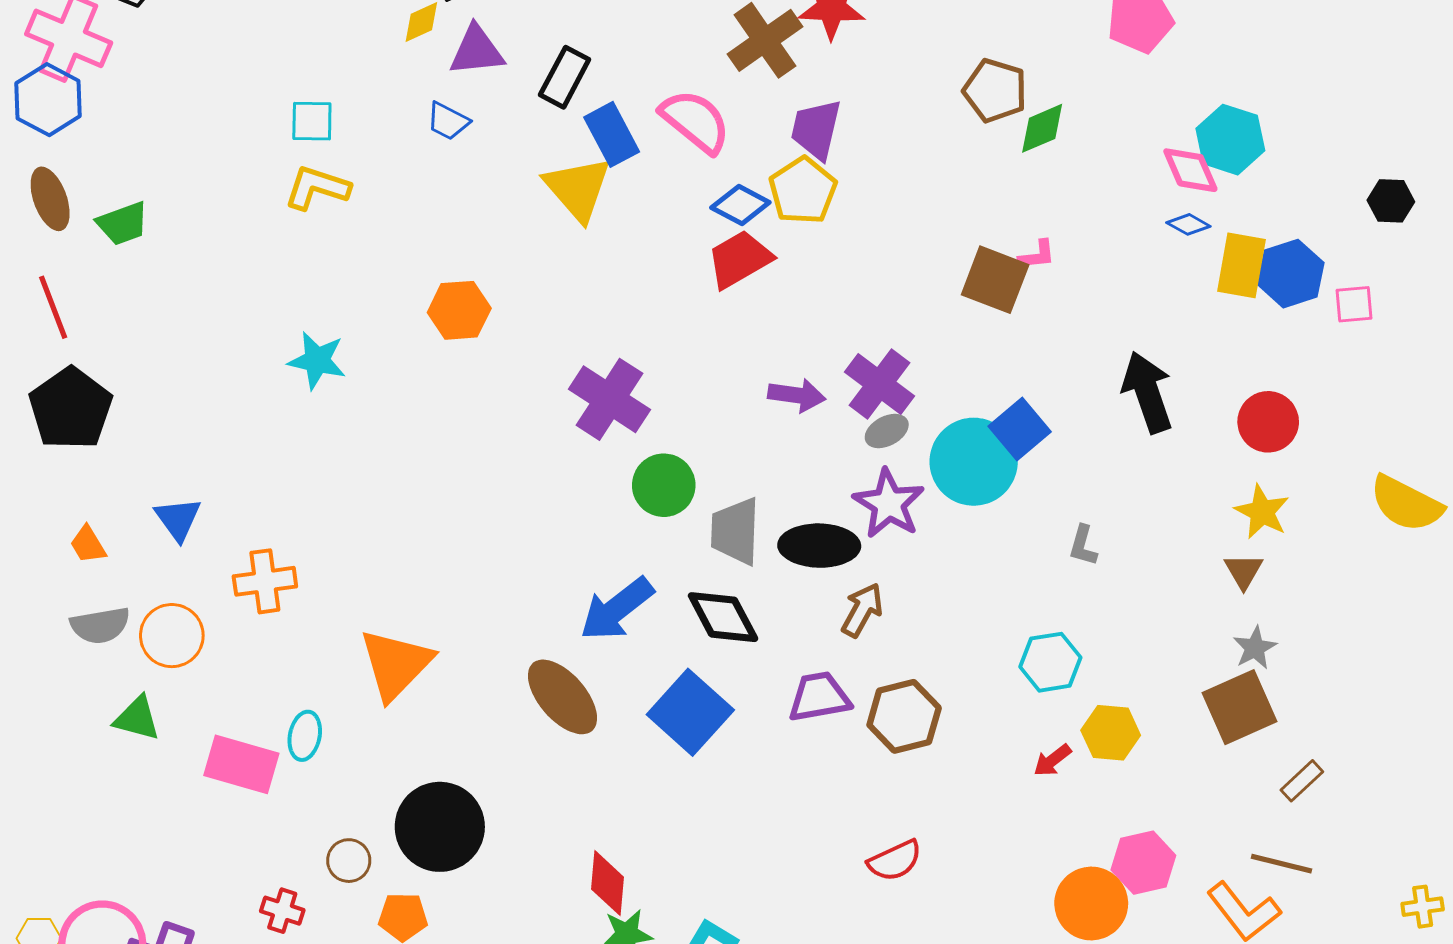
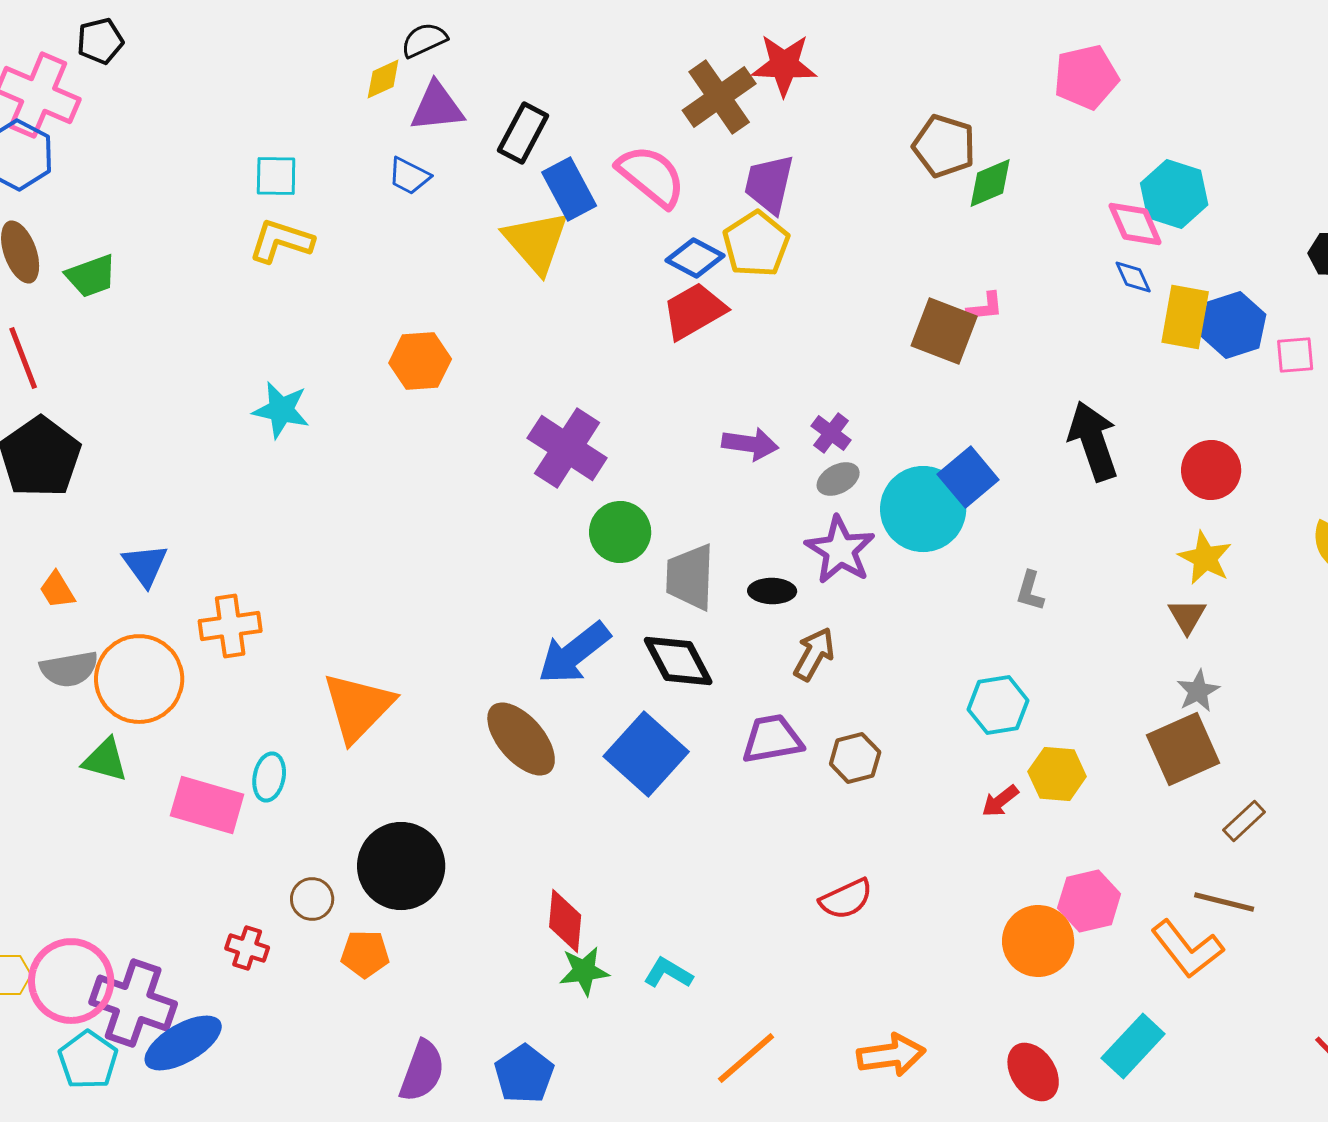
blue diamond: (1188, 224) -> (1133, 277), turned 36
purple cross: (880, 384) -> (831, 433), size x0.6
black ellipse: (819, 546) -> (772, 591), size x0.6
orange circle: (172, 636) -> (139, 679), size x1.4
brown hexagon: (904, 716) -> (855, 758), size x0.7

